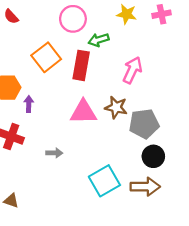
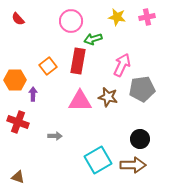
orange square: (46, 57) -> (48, 66), moved, size x0.7
gray pentagon: (144, 124) -> (142, 89), moved

